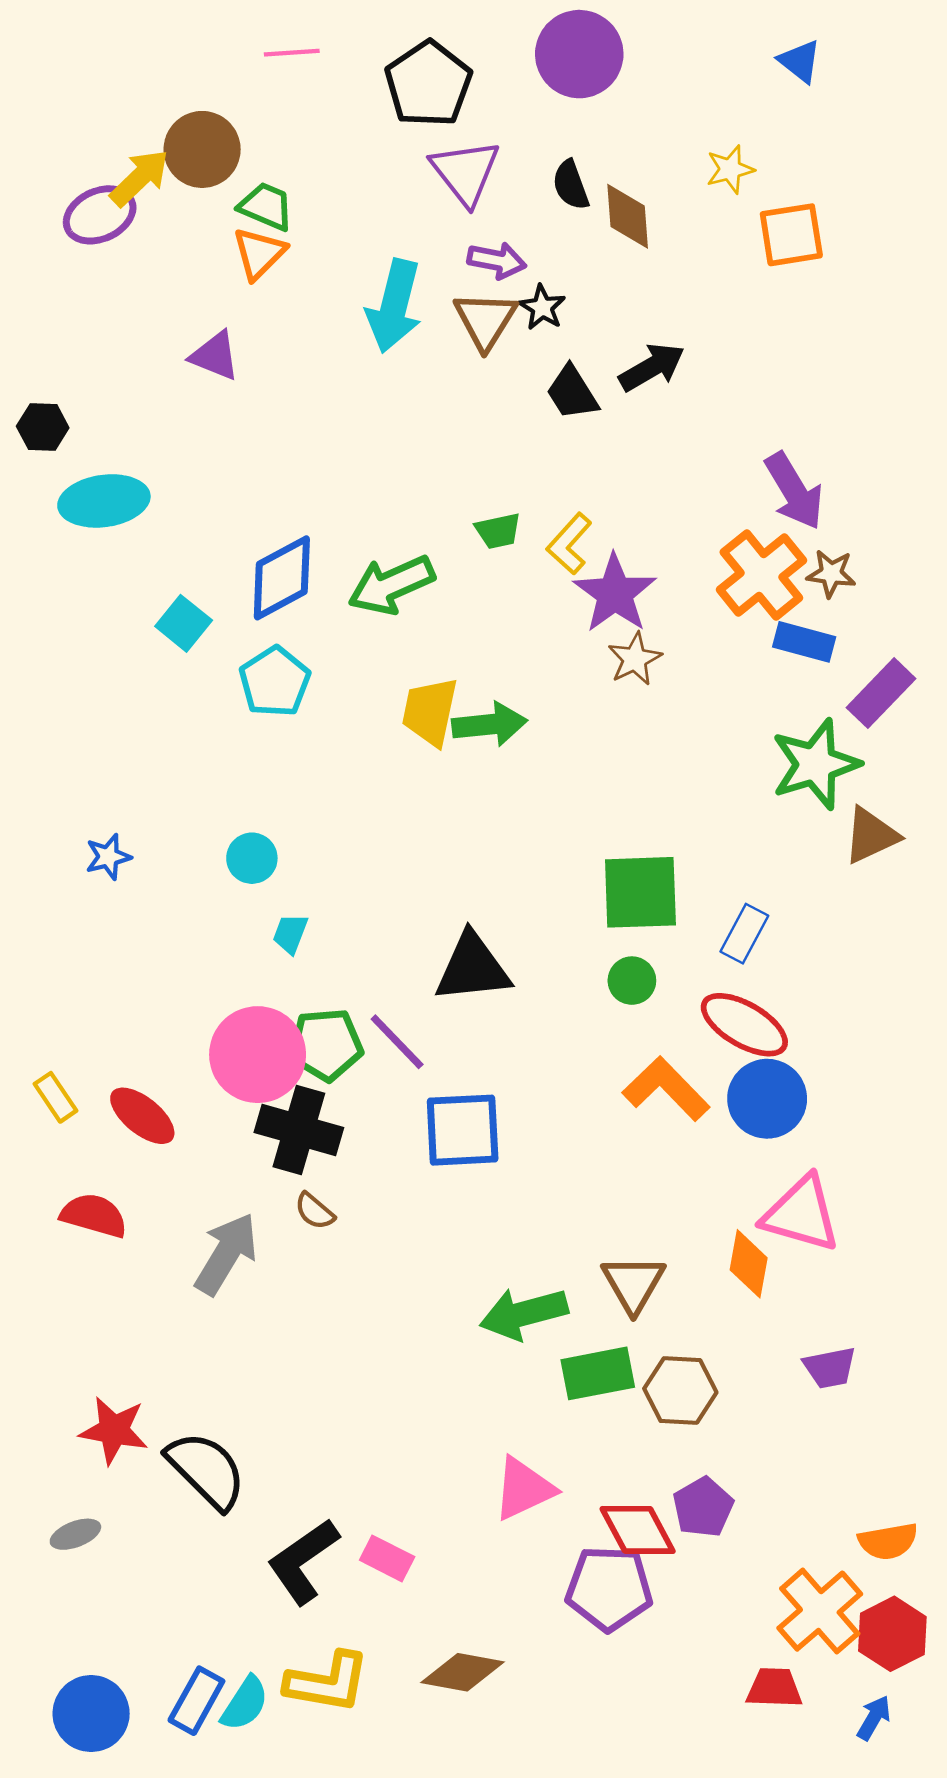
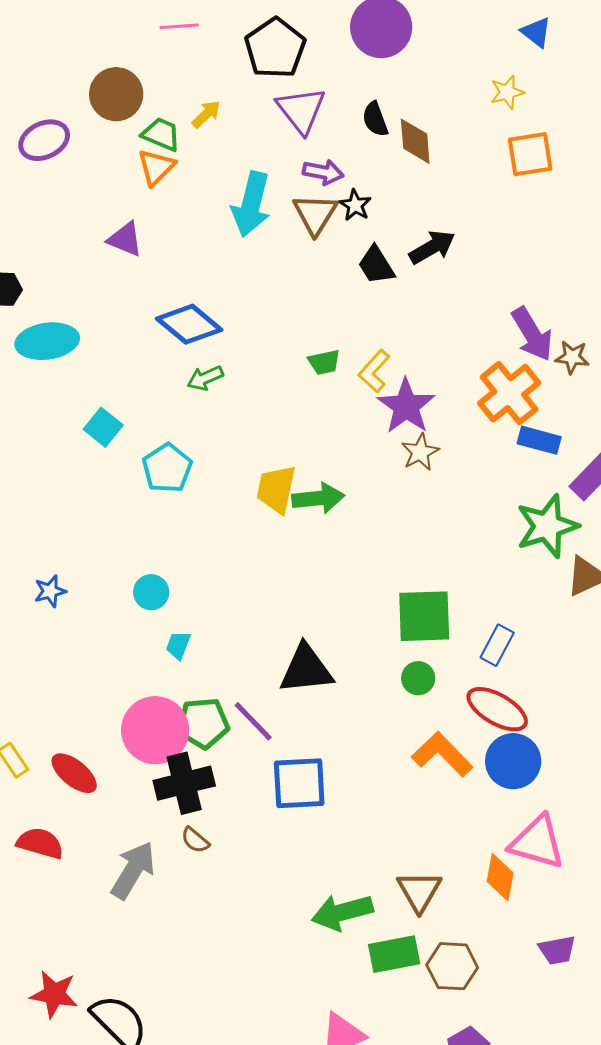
yellow star: (730, 169) -> (507, 92), moved
yellow arrow: (139, 178) -> (206, 114), moved, size x0.7
brown star: (831, 574) -> (572, 357), moved
blue diamond: (282, 578) -> (189, 324), moved, turned 68
green arrow: (391, 585) -> (205, 378), moved, size x0.6
black cross: (299, 1130) -> (184, 783), turned -30

